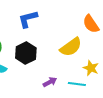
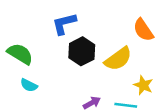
black hexagon: (26, 53) -> (82, 51), moved

